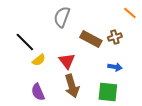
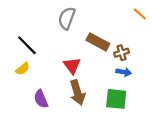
brown cross: (115, 37) -> (122, 53), moved
yellow semicircle: (39, 60) -> (23, 69), moved

